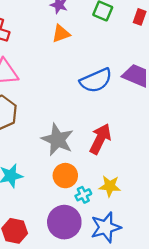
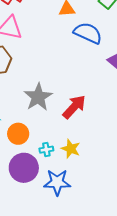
blue semicircle: (96, 80) -> (88, 33), moved, turned -148
orange circle: (65, 176) -> (18, 134), moved

